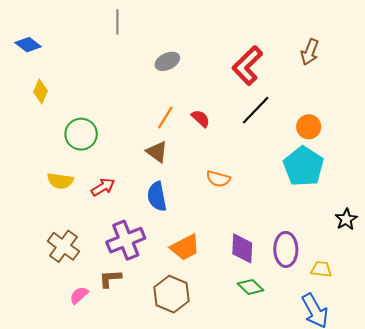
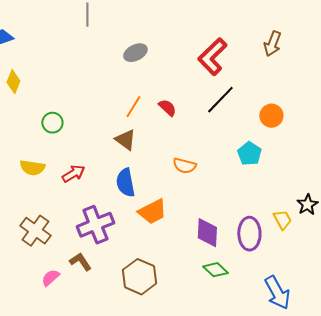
green circle: (81, 134) -> (52, 123), size x0.7
cyan pentagon: (304, 166) -> (249, 154), moved, size x0.6
orange trapezoid: (185, 247) -> (152, 212), moved
yellow trapezoid: (321, 269) -> (282, 220), moved, turned 55
brown L-shape: (110, 279) -> (80, 262), turned 60

